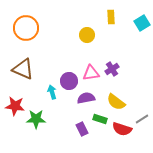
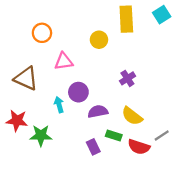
yellow rectangle: (111, 17) -> (126, 19), size x1.6
cyan square: (142, 23) -> (162, 15), moved
orange circle: (26, 28) -> (42, 33), moved, size x0.7
pink triangle: (91, 73) -> (64, 61), moved

